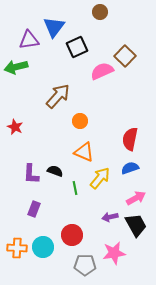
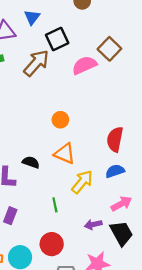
blue triangle: (54, 27) -> (32, 17), size x0.7
brown arrow: (58, 96) -> (36, 63), moved
black semicircle: (55, 171) -> (31, 162), moved
green line: (75, 188) -> (55, 205), moved

